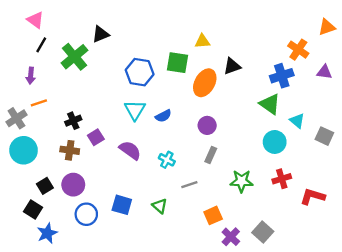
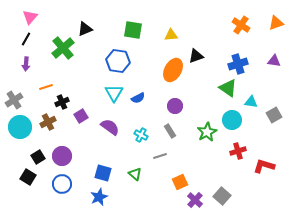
pink triangle: (35, 20) -> (30, 17), turned 35
black line: (41, 45) -> (26, 39), moved
orange cross: (298, 50) -> (241, 25), moved
green square: (178, 63) -> (133, 30), moved
orange line: (39, 103) -> (46, 87), moved
cyan triangle: (297, 121) -> (251, 102), turned -32
gray square: (324, 136) -> (274, 115), turned 35
brown cross: (70, 150) -> (48, 122), moved, turned -35
gray rectangle: (211, 155) -> (170, 131), moved, turned -56
green star: (241, 181) -> (207, 132), moved, turned -30
blue circle: (86, 214) -> (62, 184), moved
blue star: (47, 233) -> (99, 197), moved

